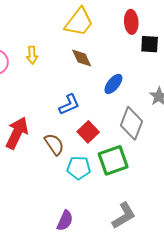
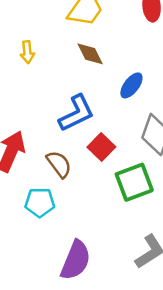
blue L-shape: (69, 105) -> (76, 113), size x1.4
cyan pentagon: (79, 168) -> (40, 202), moved
purple semicircle: (65, 221) -> (76, 260), size x1.5

